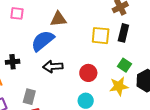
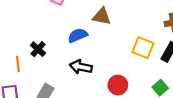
blue semicircle: (43, 41) -> (78, 35), size x0.7
black cross: (13, 62) -> (38, 49), turned 32

